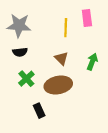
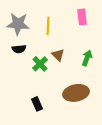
yellow line: (66, 28) -> (48, 26), moved
green cross: (26, 79) -> (40, 64), moved
brown ellipse: (58, 85) -> (76, 93), moved

